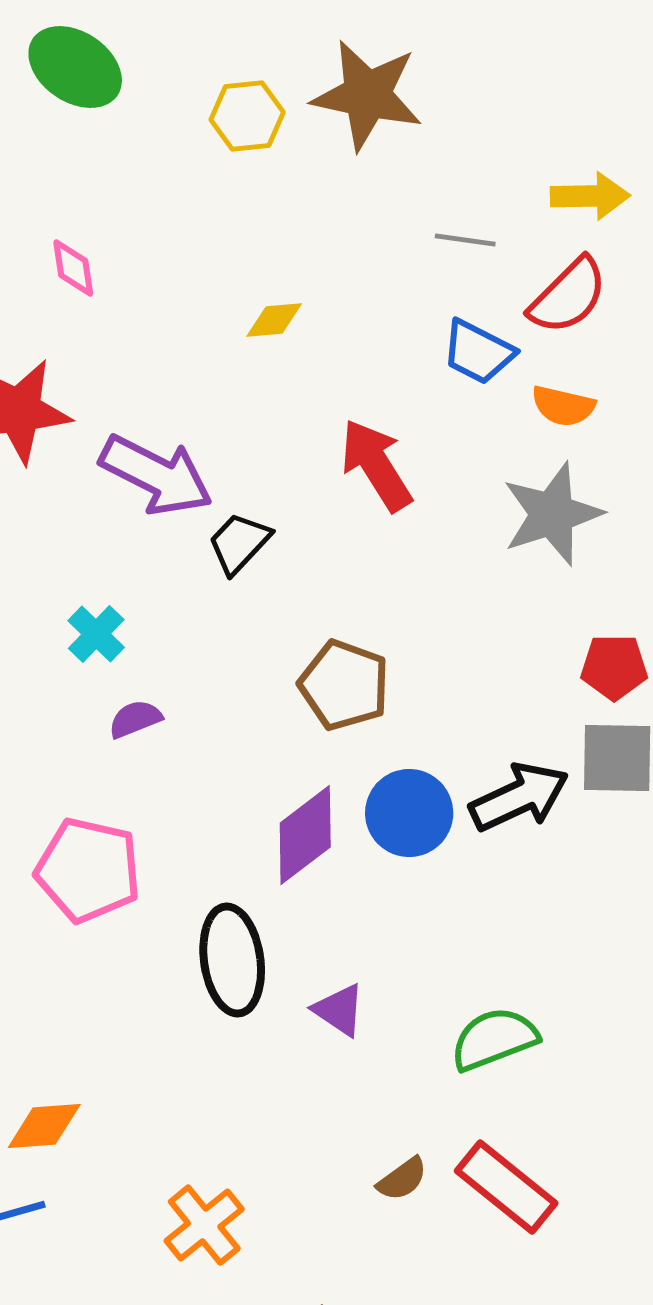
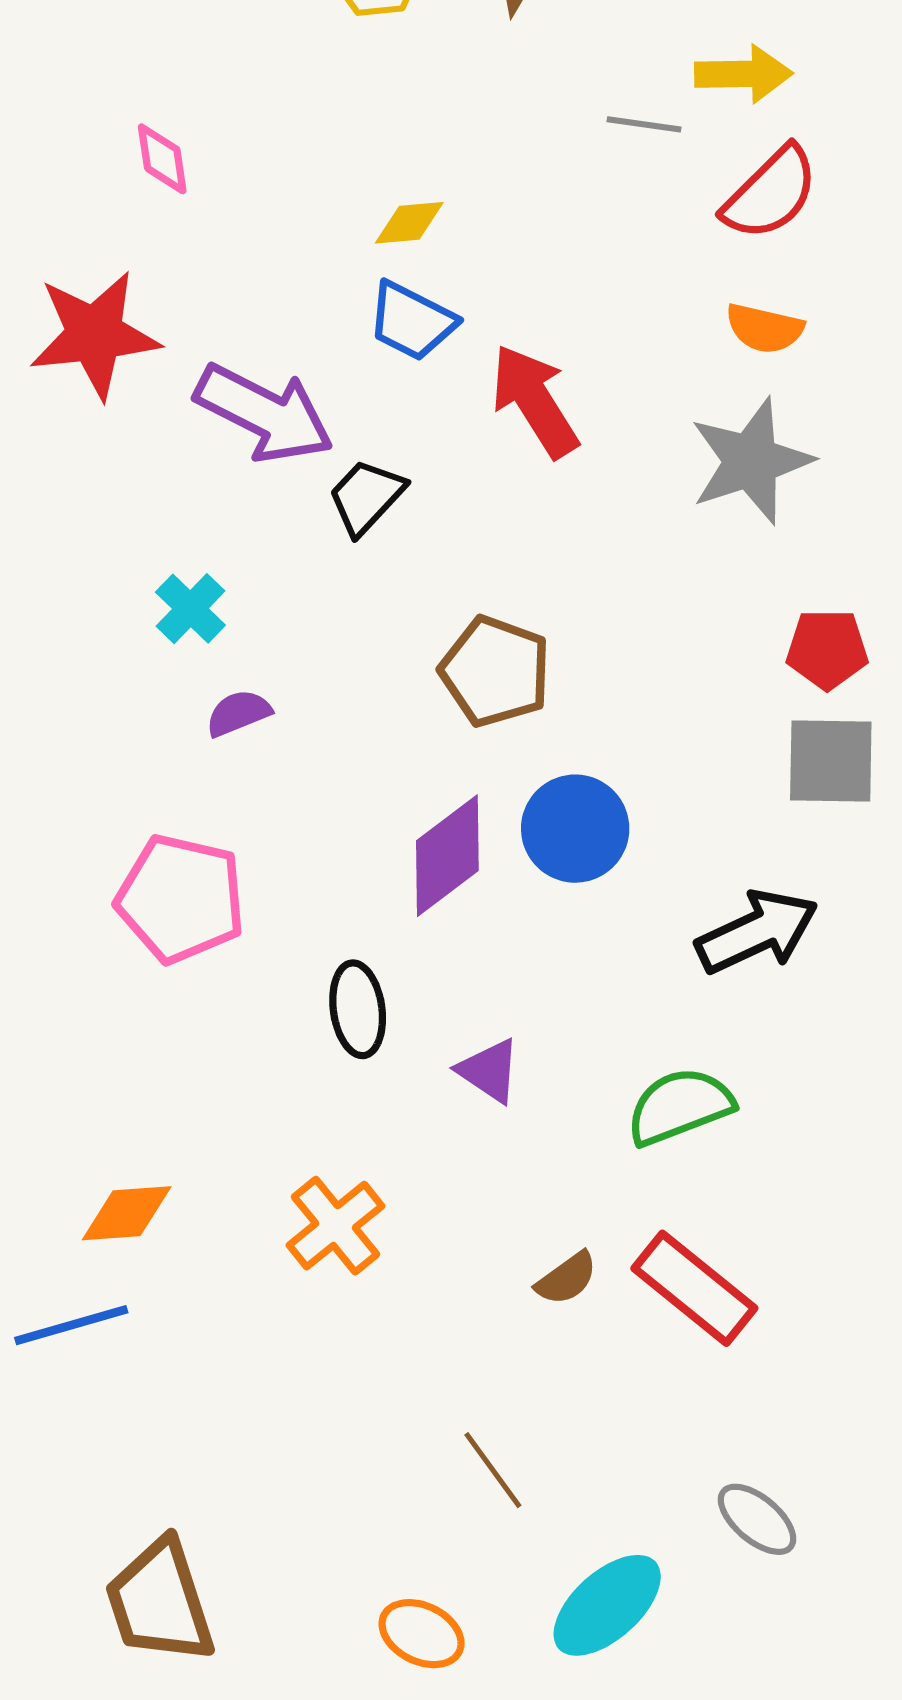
yellow arrow: (590, 196) -> (744, 74), moved
blue trapezoid: (478, 352) -> (412, 321), moved
black arrow: (519, 797) -> (757, 932), moved
black ellipse: (232, 960) -> (358, 1009), size x0.7
orange cross: (204, 1225) -> (336, 1226), moved

